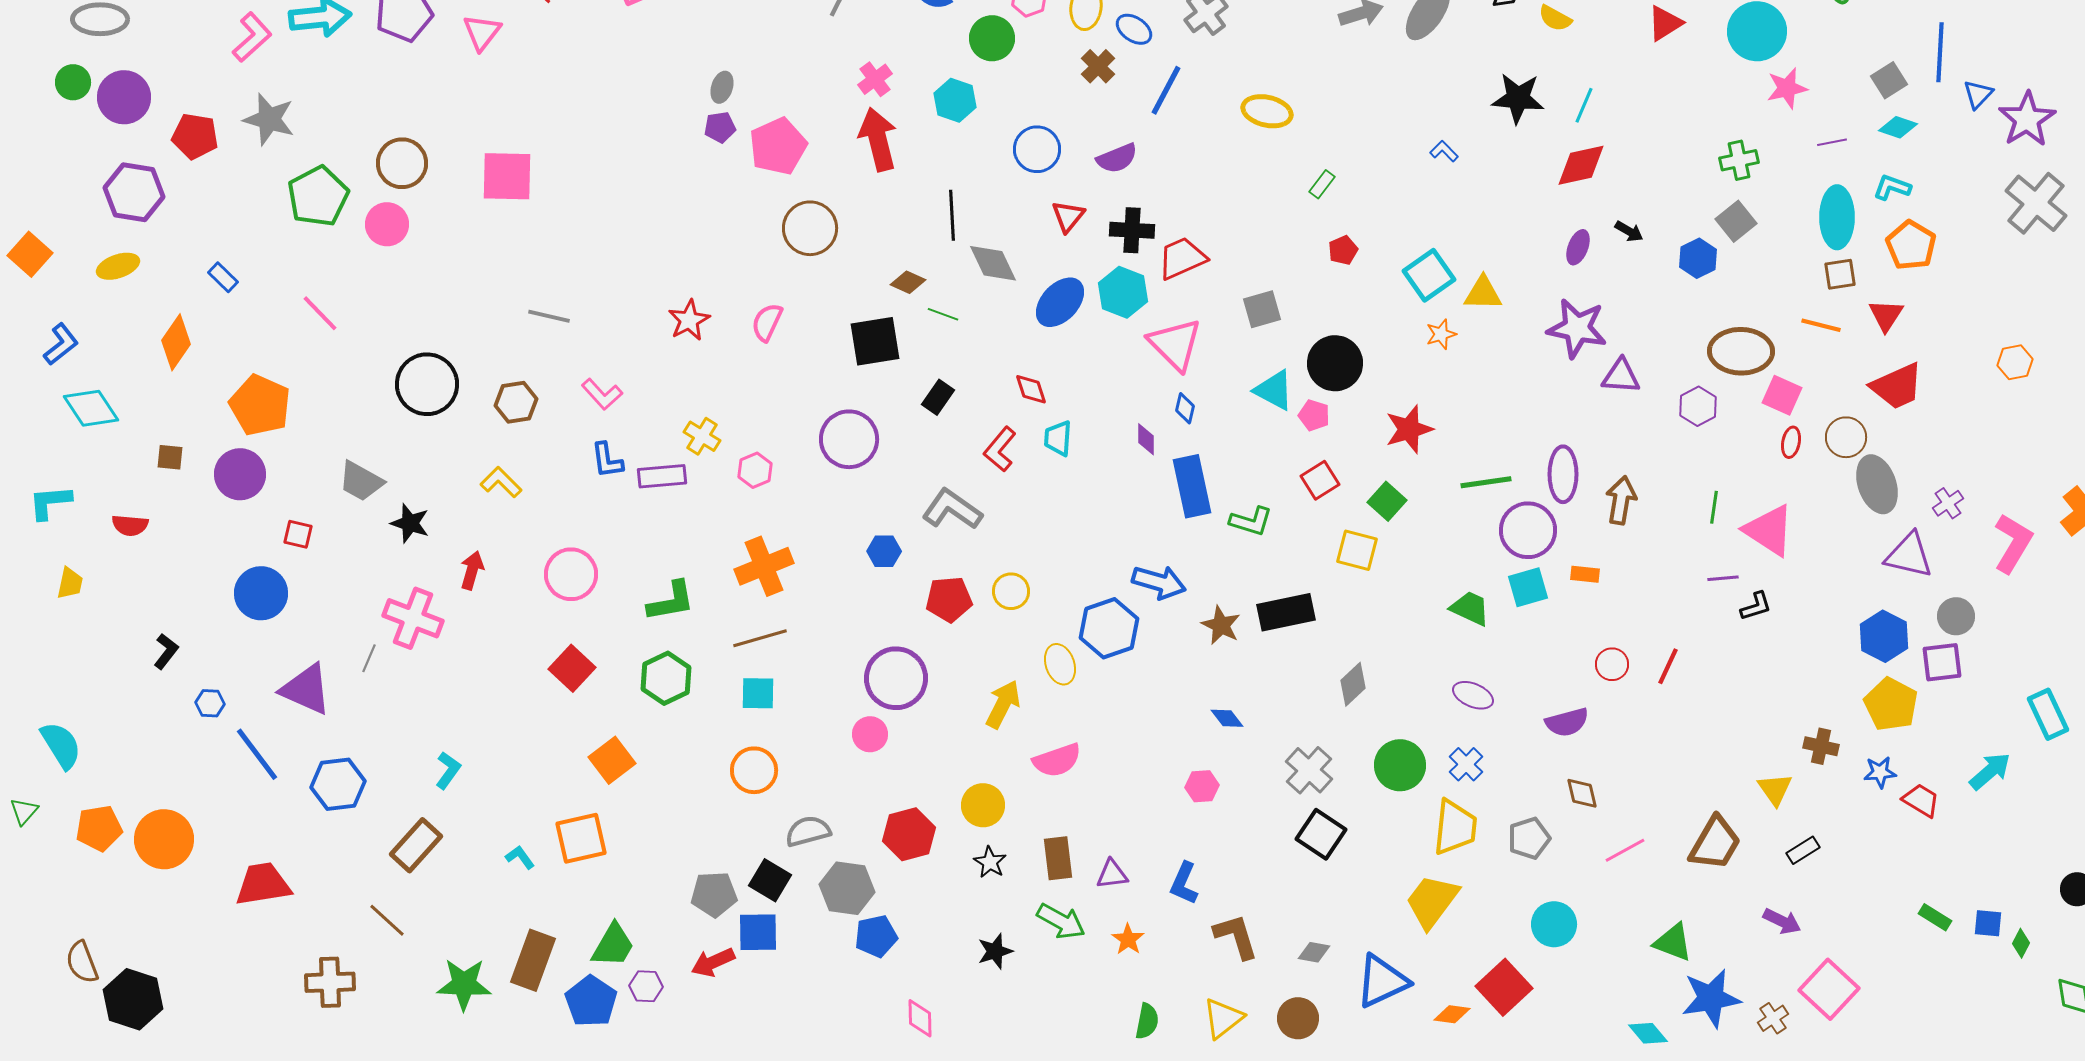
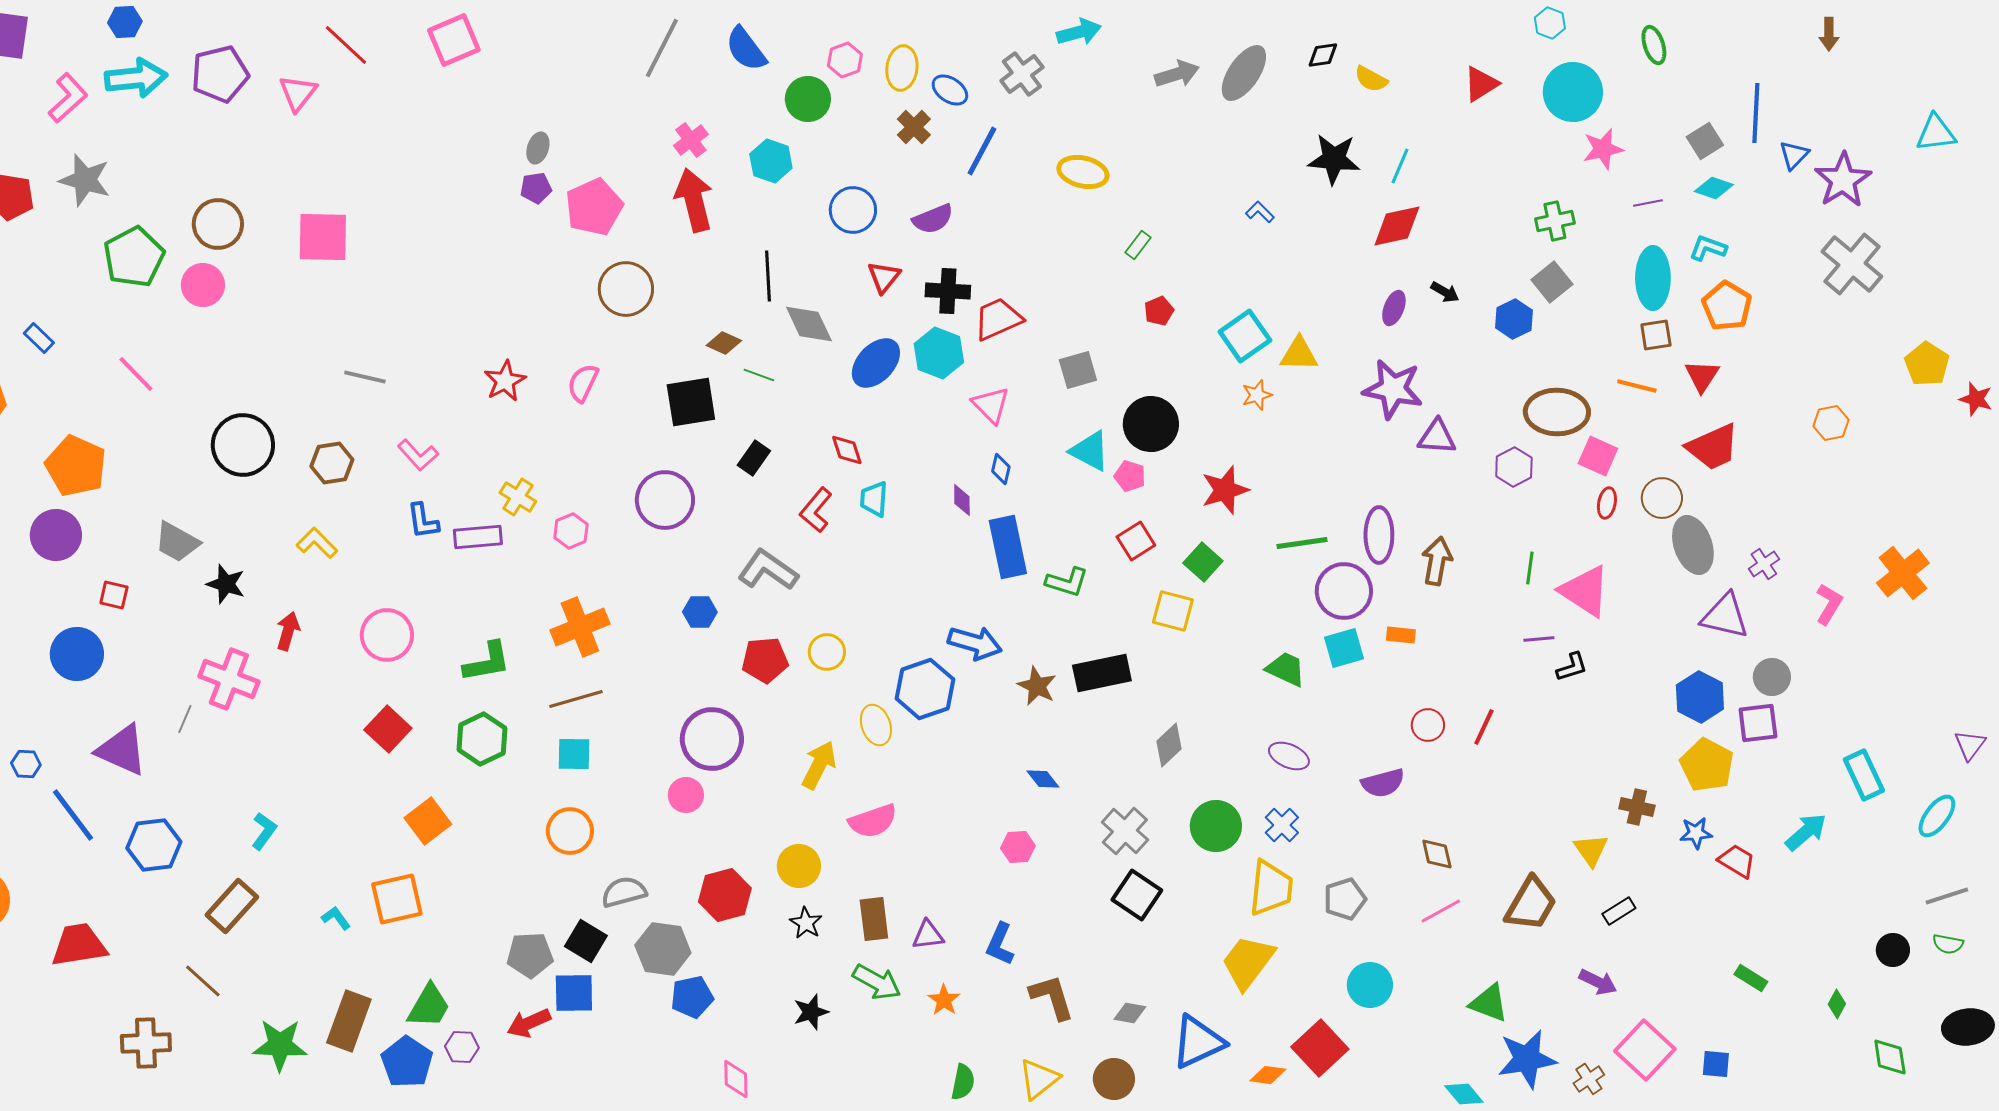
pink triangle: (1175, 344) -> (991, 405), size x0.7
pink L-shape: (2013, 543) -> (1829, 604), size x0.7
brown diamond: (1582, 793) -> (1437, 854), moved
blue square: (1988, 923) -> (1716, 1064), moved

